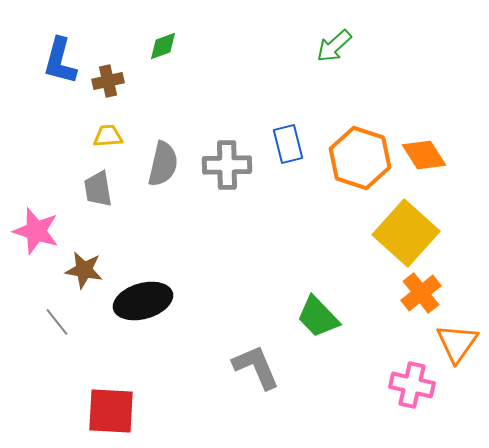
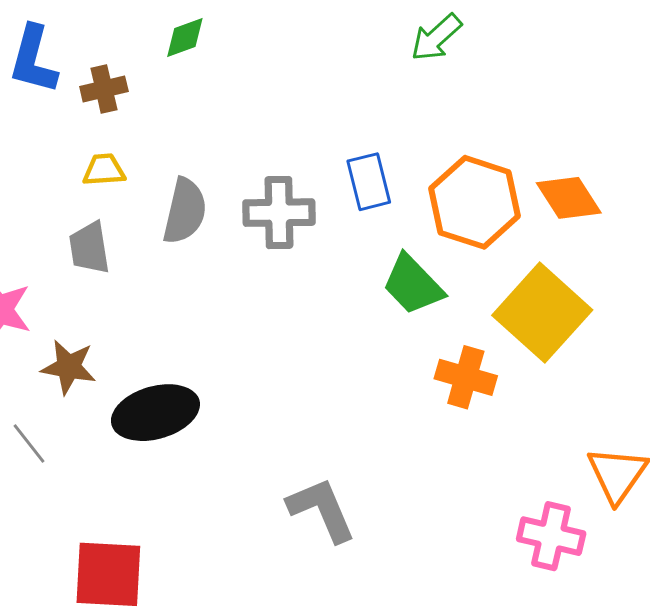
orange cross: (421, 293) -> (466, 377), moved, turned -36
green trapezoid: (318, 317) -> (413, 285), moved

